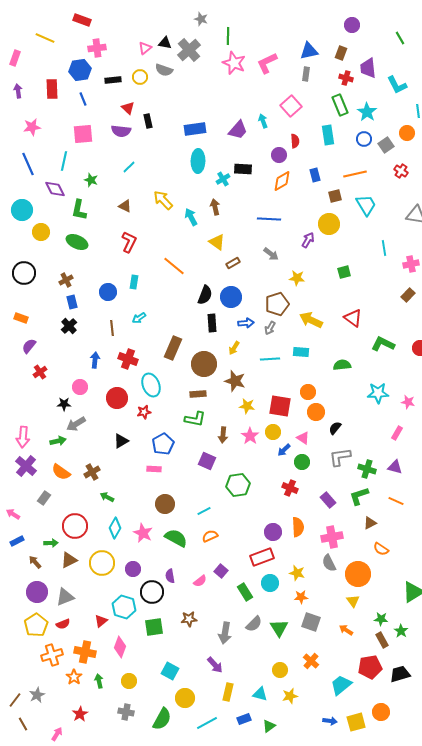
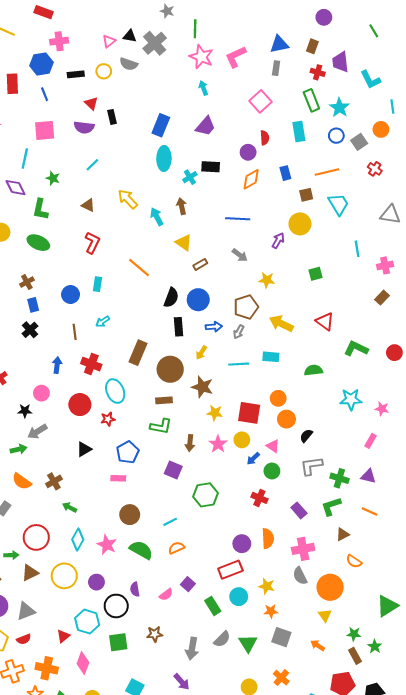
cyan arrow: (263, 121) -> (203, 88), moved
blue rectangle: (195, 129) -> (161, 125), turned -60

